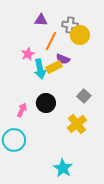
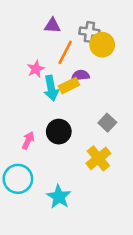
purple semicircle: (63, 59) -> (80, 75), turned 152
cyan star: (63, 168) -> (59, 197), moved

